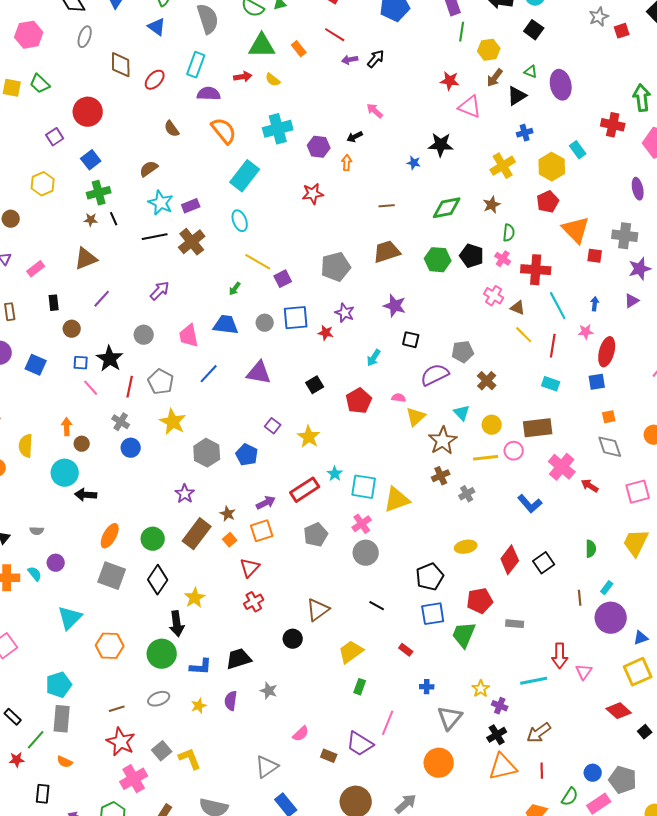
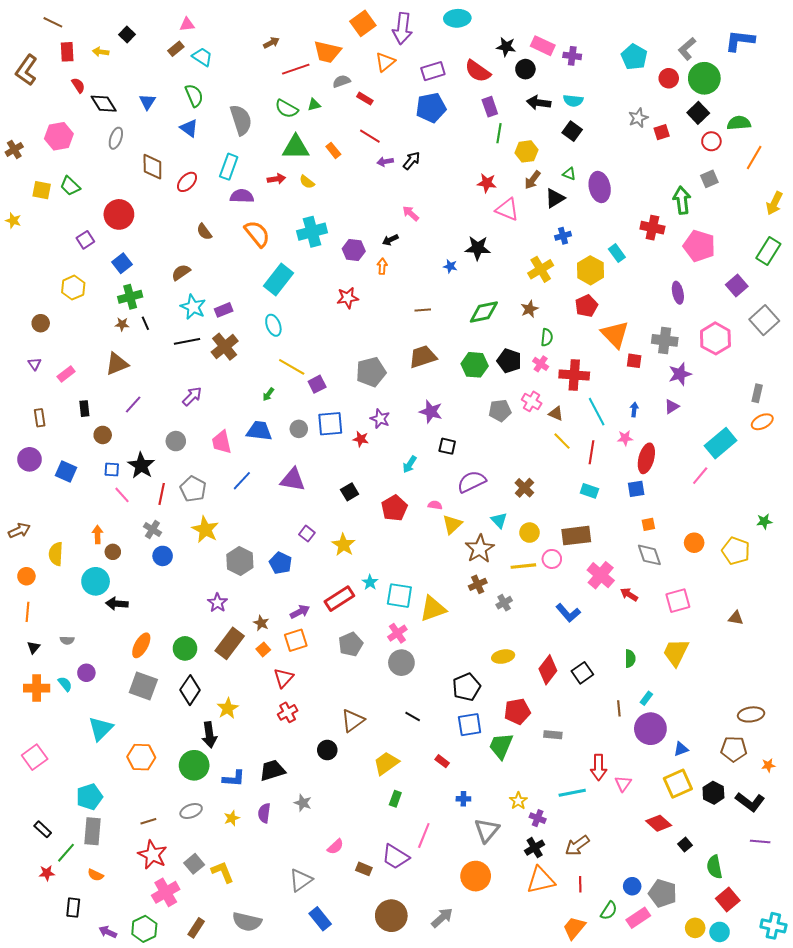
gray pentagon: (463, 352) -> (500, 411), moved

